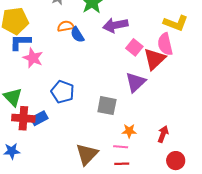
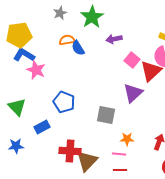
purple arrow: (115, 25) -> (114, 39), size x0.7
blue L-shape: (20, 42) -> (24, 55), turned 30
red cross: (23, 118) -> (70, 151), moved
blue star: (12, 151) -> (16, 146), moved

